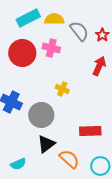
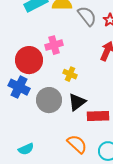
pink cross: (51, 48) -> (54, 45), moved, turned -30
red circle: (22, 53) -> (29, 60), moved
black triangle: (46, 144) -> (77, 102), moved

